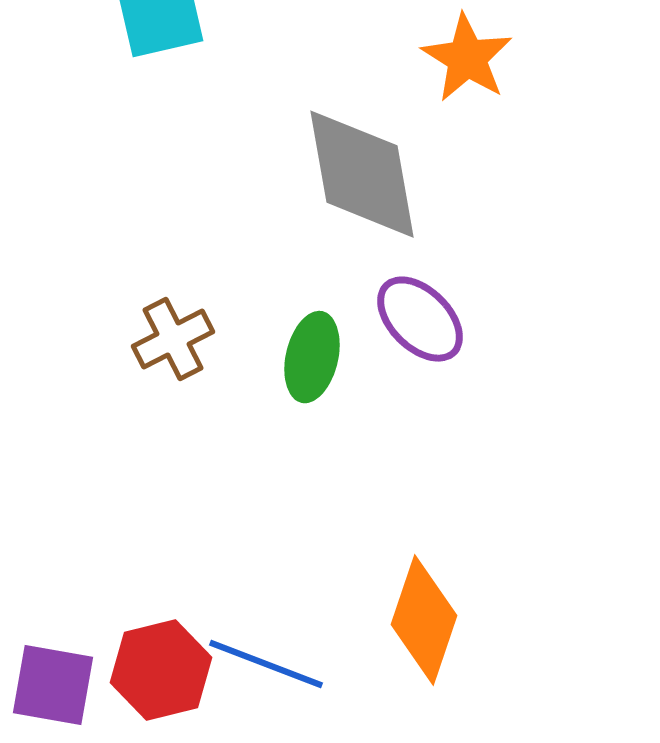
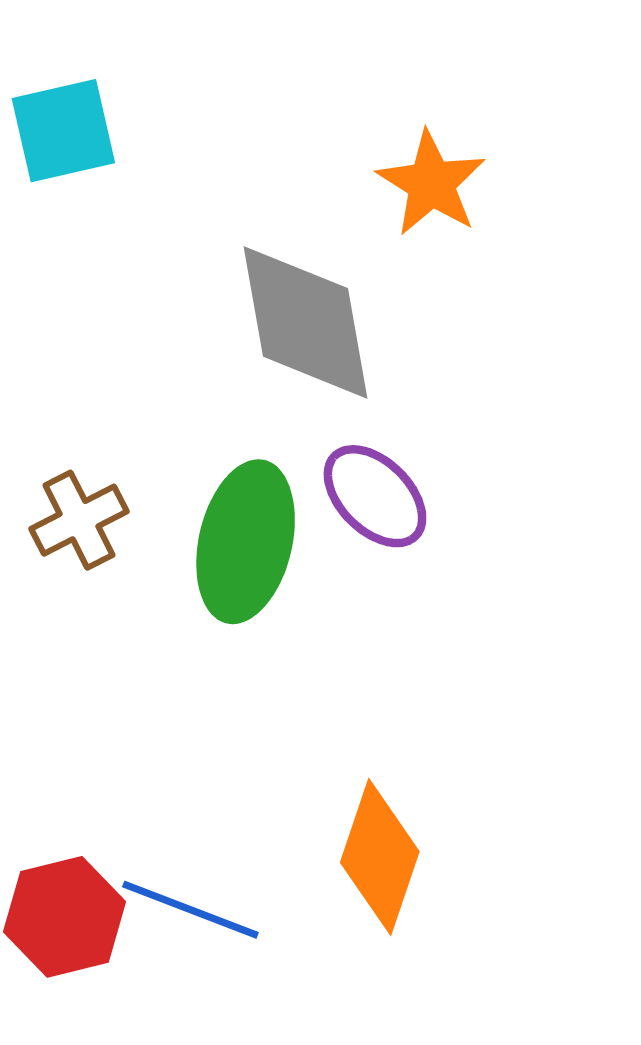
green ellipse: (312, 357) -> (246, 542), size x1.5

